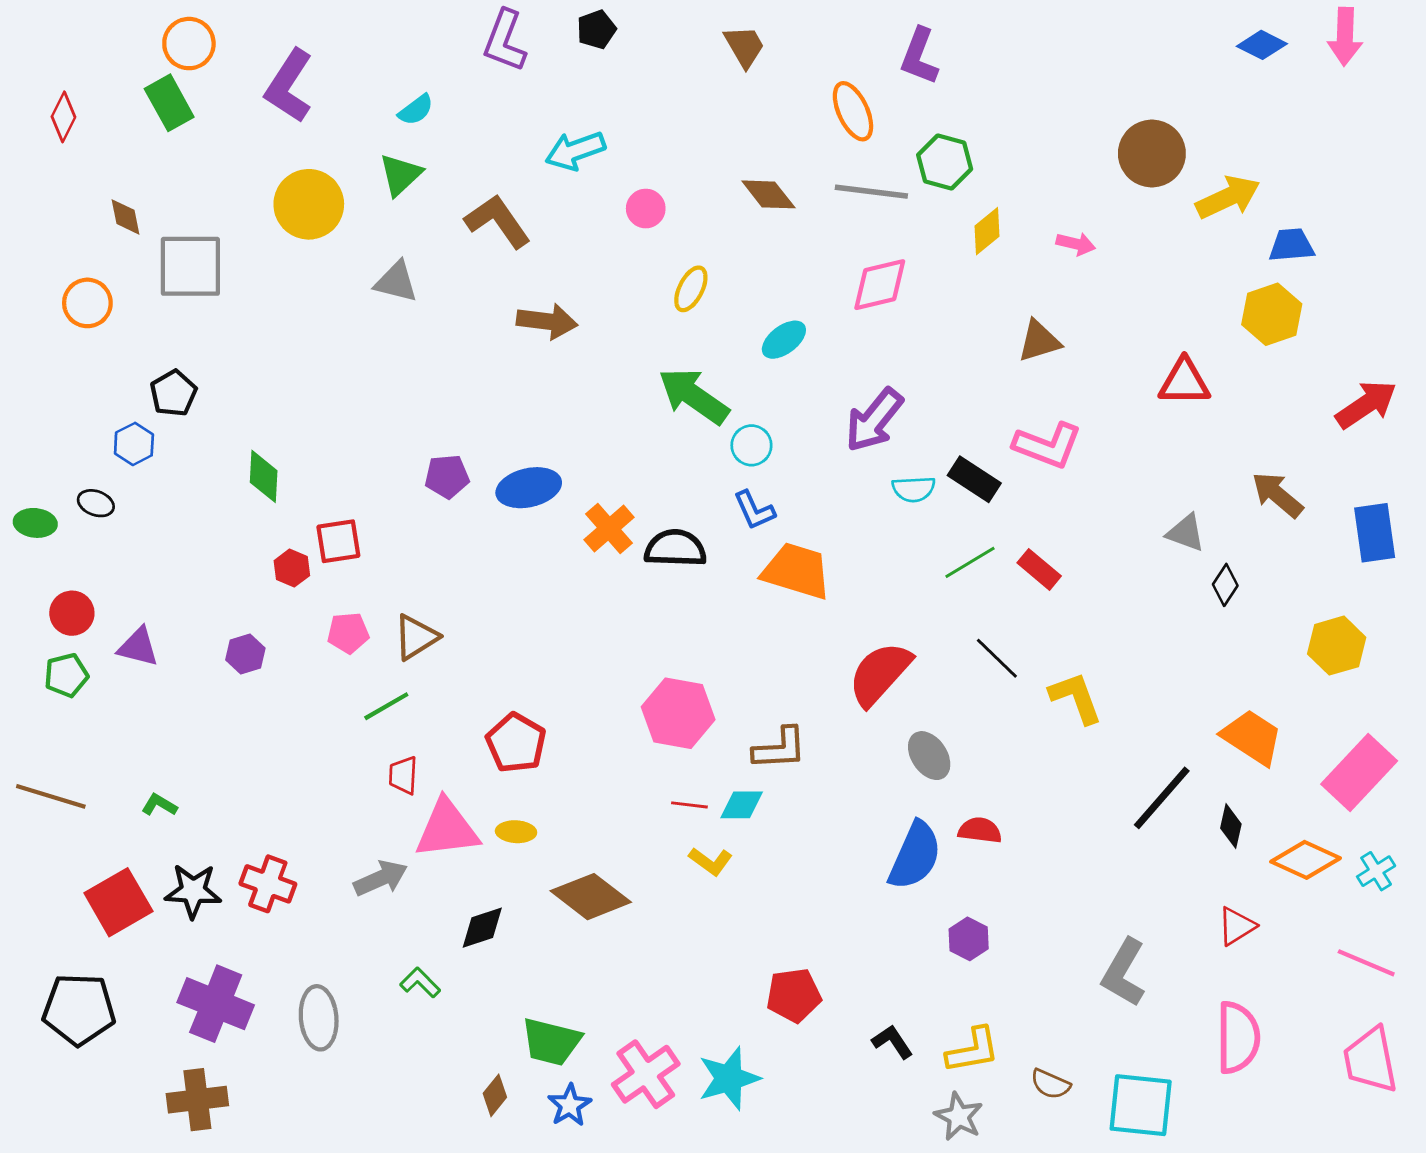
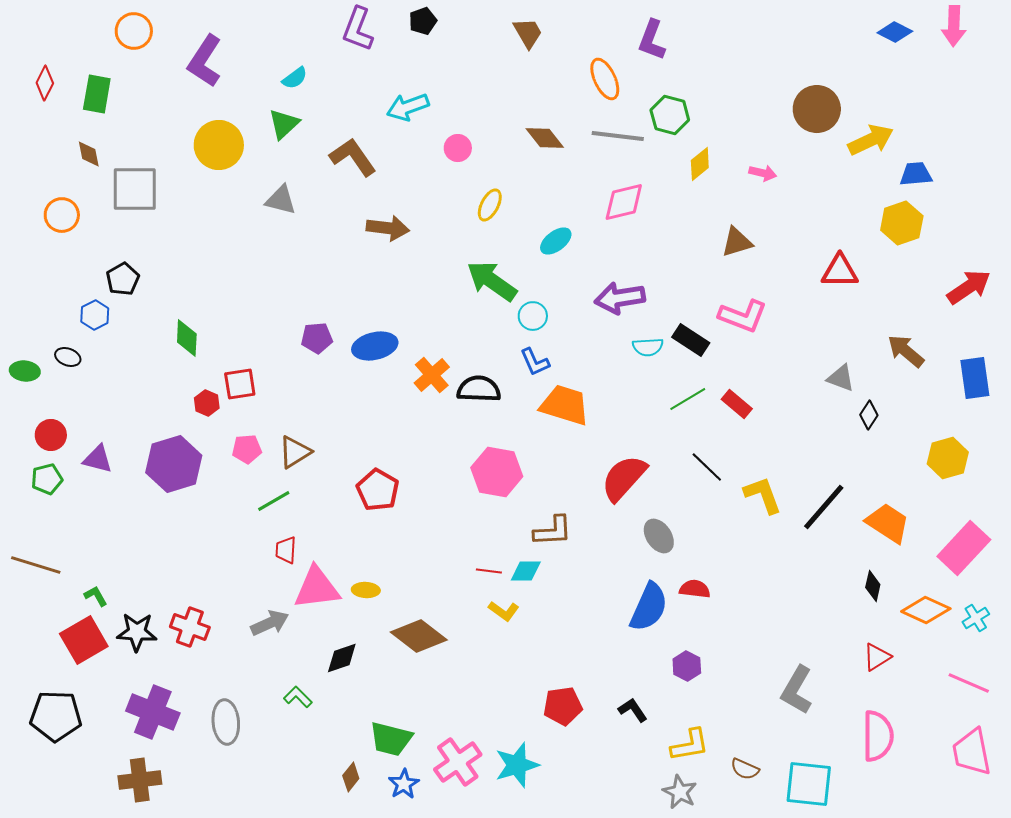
green rectangle: (169, 103) -> (97, 94), moved, turned 39
purple arrow: (874, 420) -> (620, 298), turned 42
purple hexagon: (245, 654) -> (174, 464), size x2.0
pink hexagon: (678, 713) -> (497, 472), moved
red pentagon: (516, 743) -> (378, 490), moved
black line: (1162, 798) -> (824, 507), moved
green L-shape: (159, 805) -> (96, 596), moved, turned 30
black L-shape: (892, 1042) -> (633, 710), moved

